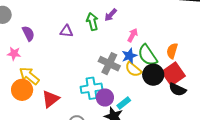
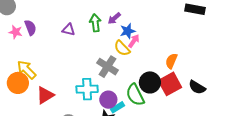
pink star: (14, 54) -> (16, 32), moved
green semicircle: (147, 55) -> (135, 95), moved
blue star: (129, 56) -> (128, 31), moved
yellow semicircle: (133, 69) -> (122, 48), moved
black semicircle: (177, 89) -> (197, 87), moved
purple circle: (105, 98) -> (108, 100), moved

